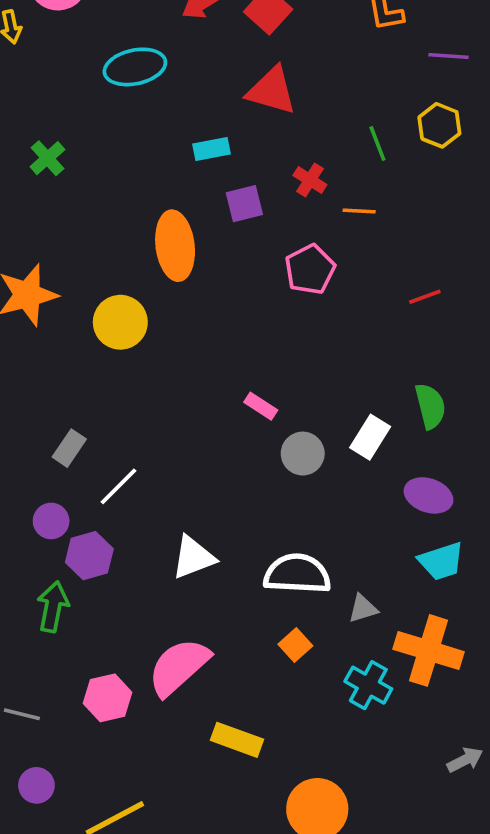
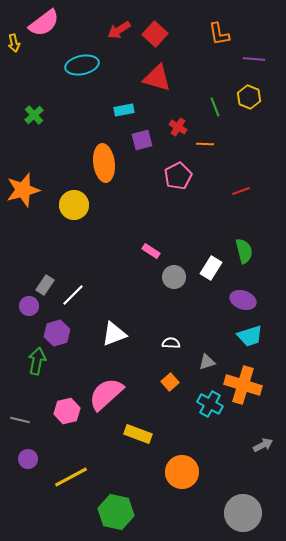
gray rectangle: (69, 448) -> (45, 285), moved
purple circle: (51, 521) -> (29, 306), moved
white semicircle: (297, 574) -> (171, 343), size x0.5

